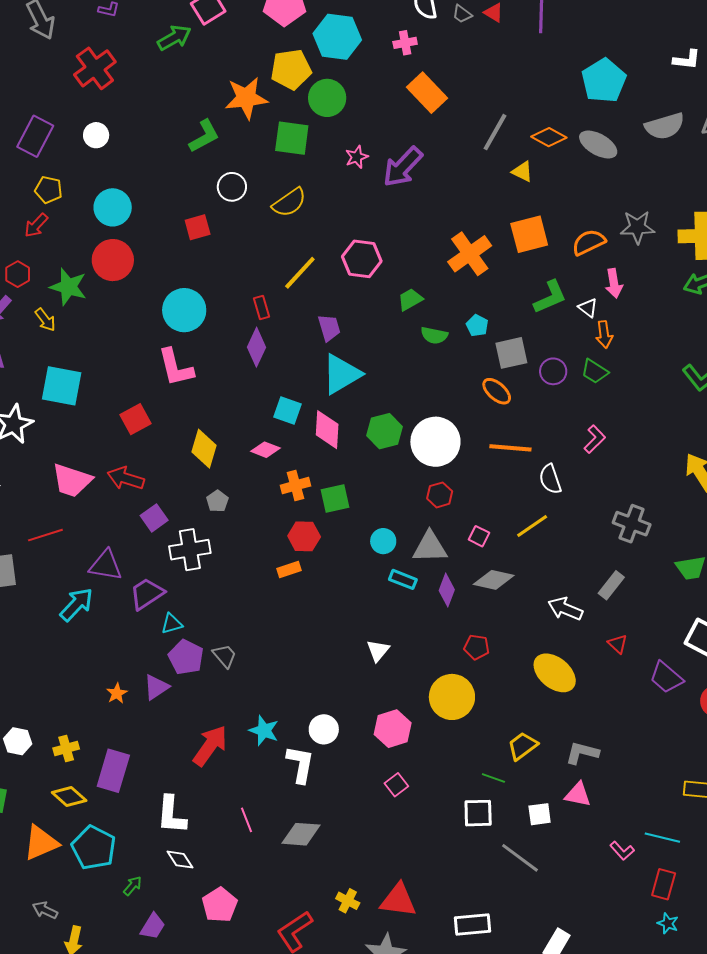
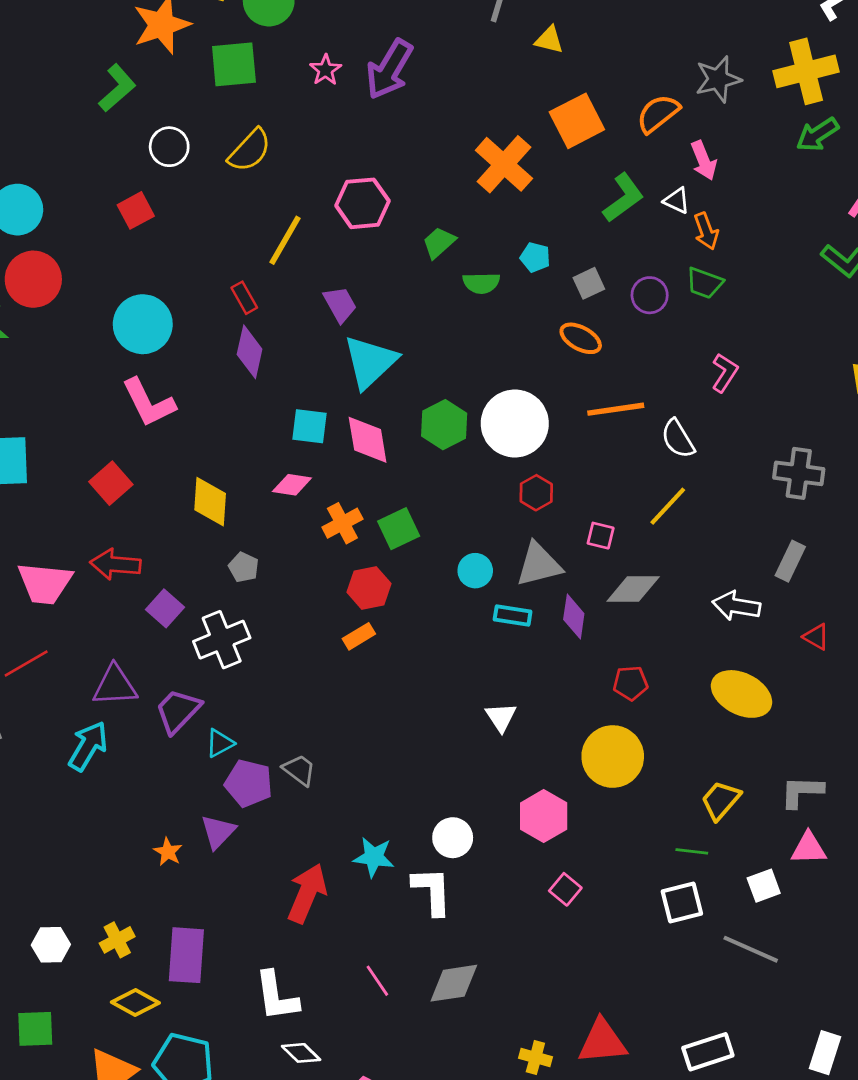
gray square: (511, 353) -> (589, 283), size x0.7

